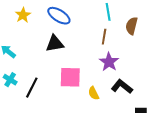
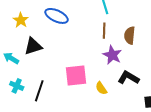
brown semicircle: (132, 26) -> (130, 35), moved
black triangle: (55, 44) -> (33, 46), moved

